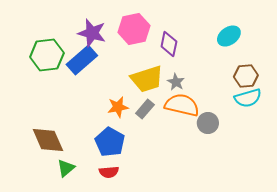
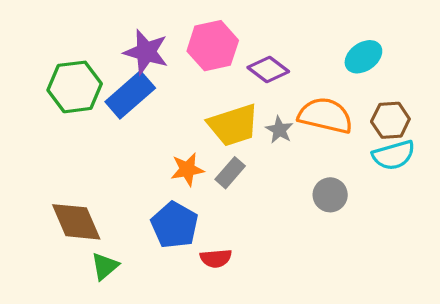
purple diamond: (169, 44) -> (268, 69), turned -65
orange semicircle: (182, 105) -> (325, 115), moved
red semicircle: (109, 172) -> (216, 258), moved

